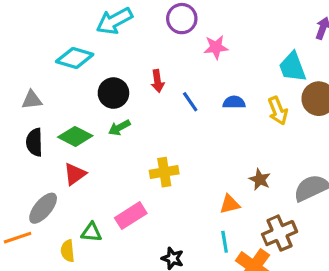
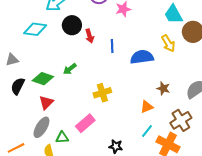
black circle: (113, 93) -> (72, 25), moved
blue line: (190, 102) -> (112, 46), turned 40
blue semicircle: (234, 102) -> (142, 57), moved, size x1.6
black semicircle: (34, 142) -> (18, 86), turned 36
gray ellipse: (43, 208) -> (41, 127), moved
cyan line: (225, 242) -> (147, 131), turned 56

